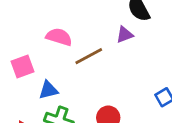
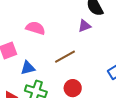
brown line: (89, 56) -> (65, 57), moved

